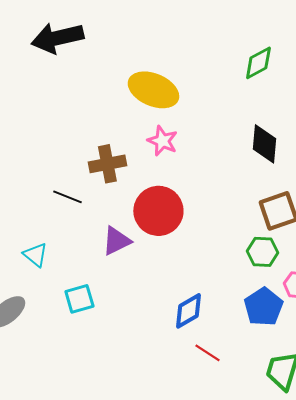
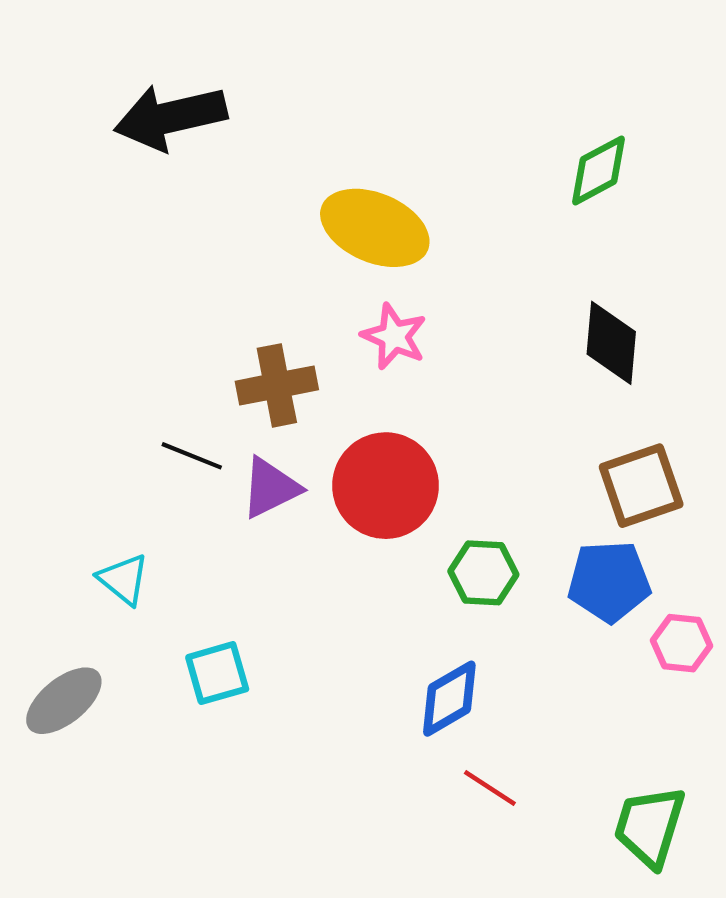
purple triangle: (116, 241) -> (270, 488), moved
green hexagon: (262, 252) -> (483, 573), moved
blue pentagon: (263, 307) -> (609, 581), moved, turned 30

